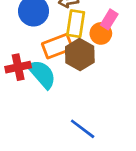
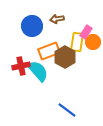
yellow rectangle: (76, 24) -> (77, 42), moved
orange circle: (101, 33) -> (93, 42), moved

